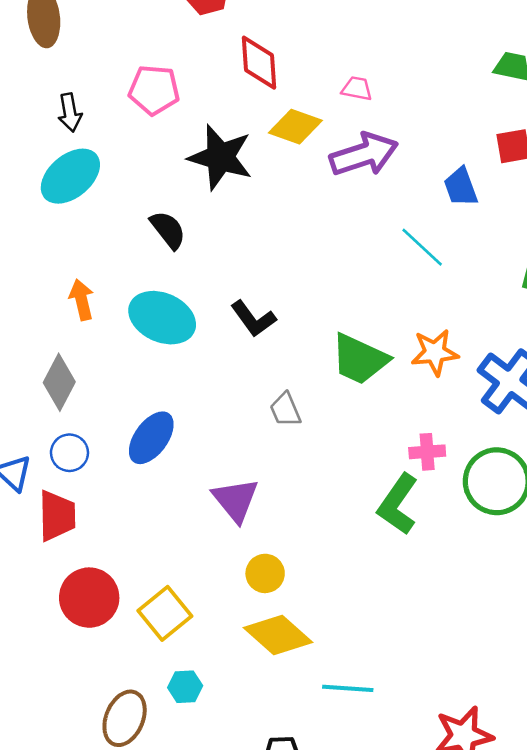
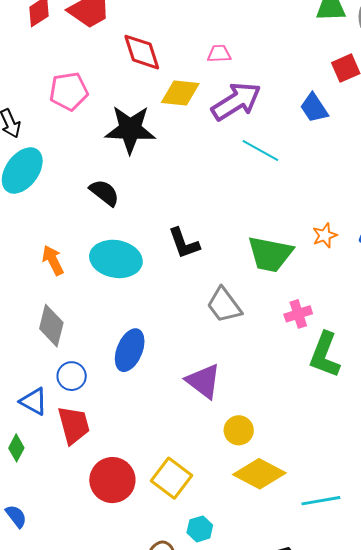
cyan line: (422, 247) -> (260, 150), moved
black L-shape: (253, 319) -> (184, 243), turned 30
orange star: (435, 352) -> (325, 235), size x0.7
gray trapezoid: (285, 410) -> (224, 305), size x1.4
pink cross: (427, 452) -> (298, 314), moved

